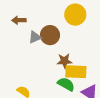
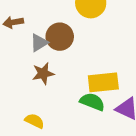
brown star: (64, 61) -> (43, 73), moved

